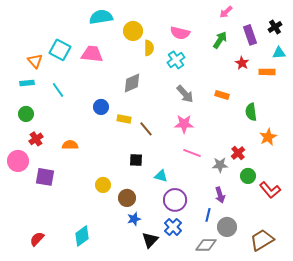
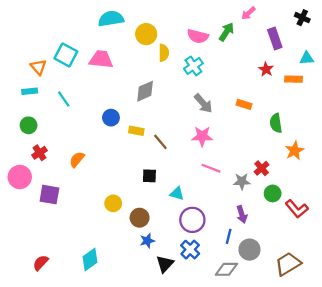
black cross: (275, 27) -> (302, 18), moved, turned -32
green arrow: (220, 40) -> (226, 32), moved
orange semicircle: (70, 145) -> (77, 159), turned -49

